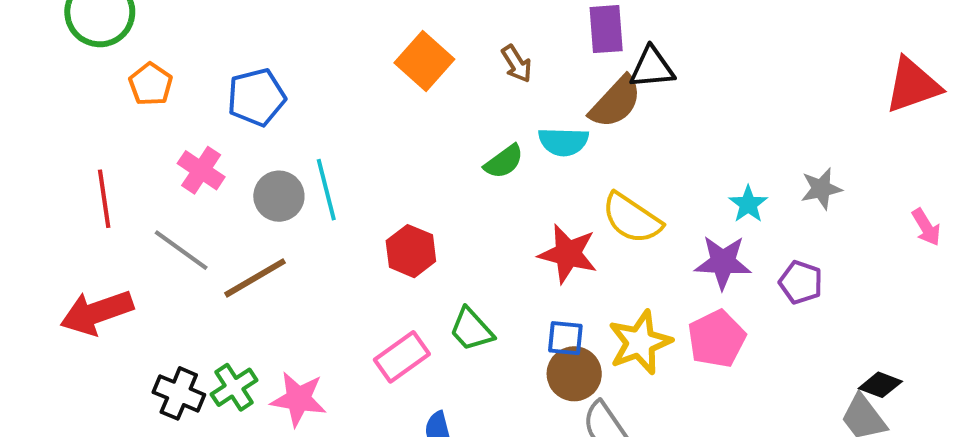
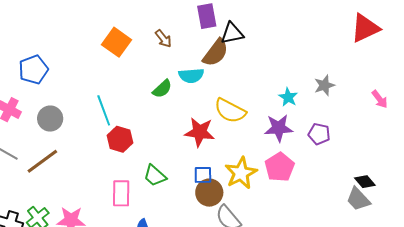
cyan line: (326, 190) -> (104, 110), moved
pink rectangle: (402, 357) -> (121, 193), turned -48
black diamond: (880, 385) -> (365, 182), turned 35

